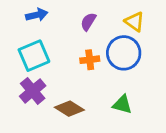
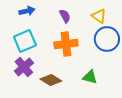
purple semicircle: (88, 22) -> (65, 16), turned 120
blue circle: (124, 53) -> (107, 39), moved
orange cross: (90, 60) -> (66, 44), size x1.6

